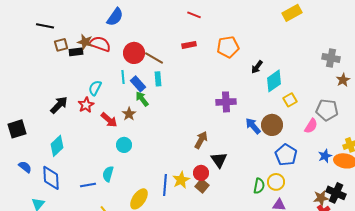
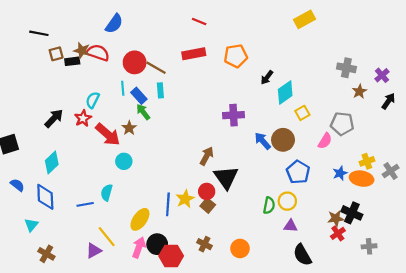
red rectangle: (189, 45) -> (194, 54), size x1.5
red arrow: (109, 120) -> (108, 134), size x1.4
black triangle: (219, 160) -> (226, 177), size x1.4

